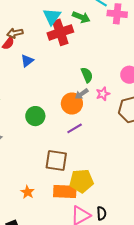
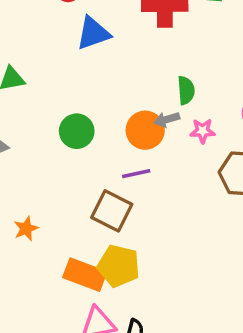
blue triangle: (27, 61) -> (93, 33), size x1.5
brown square: (56, 160) -> (112, 211), moved
orange star: (28, 192) -> (26, 229), moved

